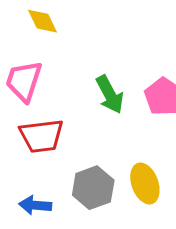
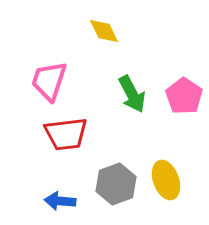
yellow diamond: (42, 21) -> (104, 31), moved

